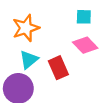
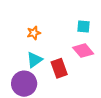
orange star: (26, 28) -> (34, 33), size x0.6

